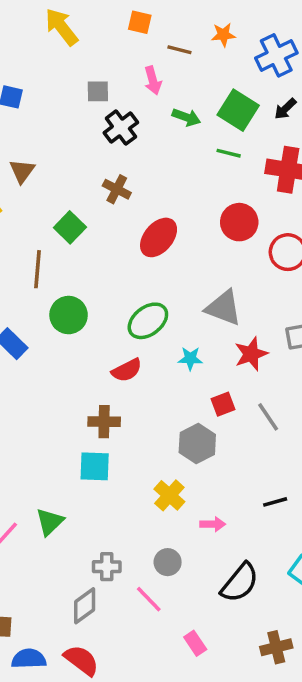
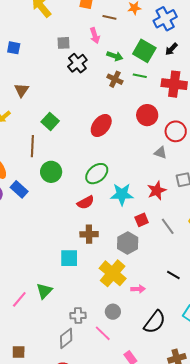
brown cross: (117, 189) -> (115, 79), moved
gray triangle: (224, 308) -> (160, 153), moved, size x0.6
cyan star: (190, 358) -> (122, 194), size x1.6
brown cross: (104, 422) -> (89, 234), moved
yellow cross: (169, 495) -> (113, 273), size x1.5
black line: (275, 502) -> (173, 275), turned 48

